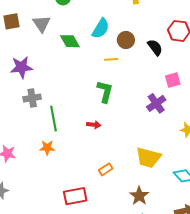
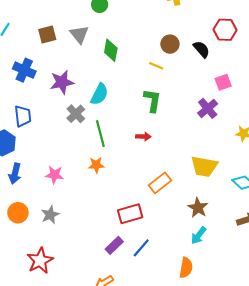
cyan semicircle: (101, 29) -> (99, 94), moved
green diamond: (70, 41) -> (111, 50), turned 45
yellow line: (111, 59) -> (156, 66), turned 32
gray cross: (32, 98) -> (76, 114), turned -30
orange rectangle: (106, 169) -> (160, 183), size x1.5

